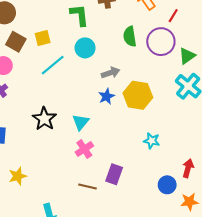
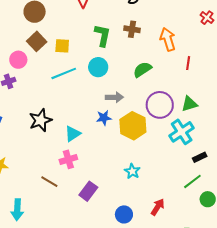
red line: (173, 16) -> (188, 63), turned -40
green semicircle: (130, 36) -> (142, 70), turned 48
purple circle: (161, 42) -> (160, 105), moved
blue circle: (167, 185) -> (124, 214), moved
brown line: (87, 186) -> (49, 182), moved

